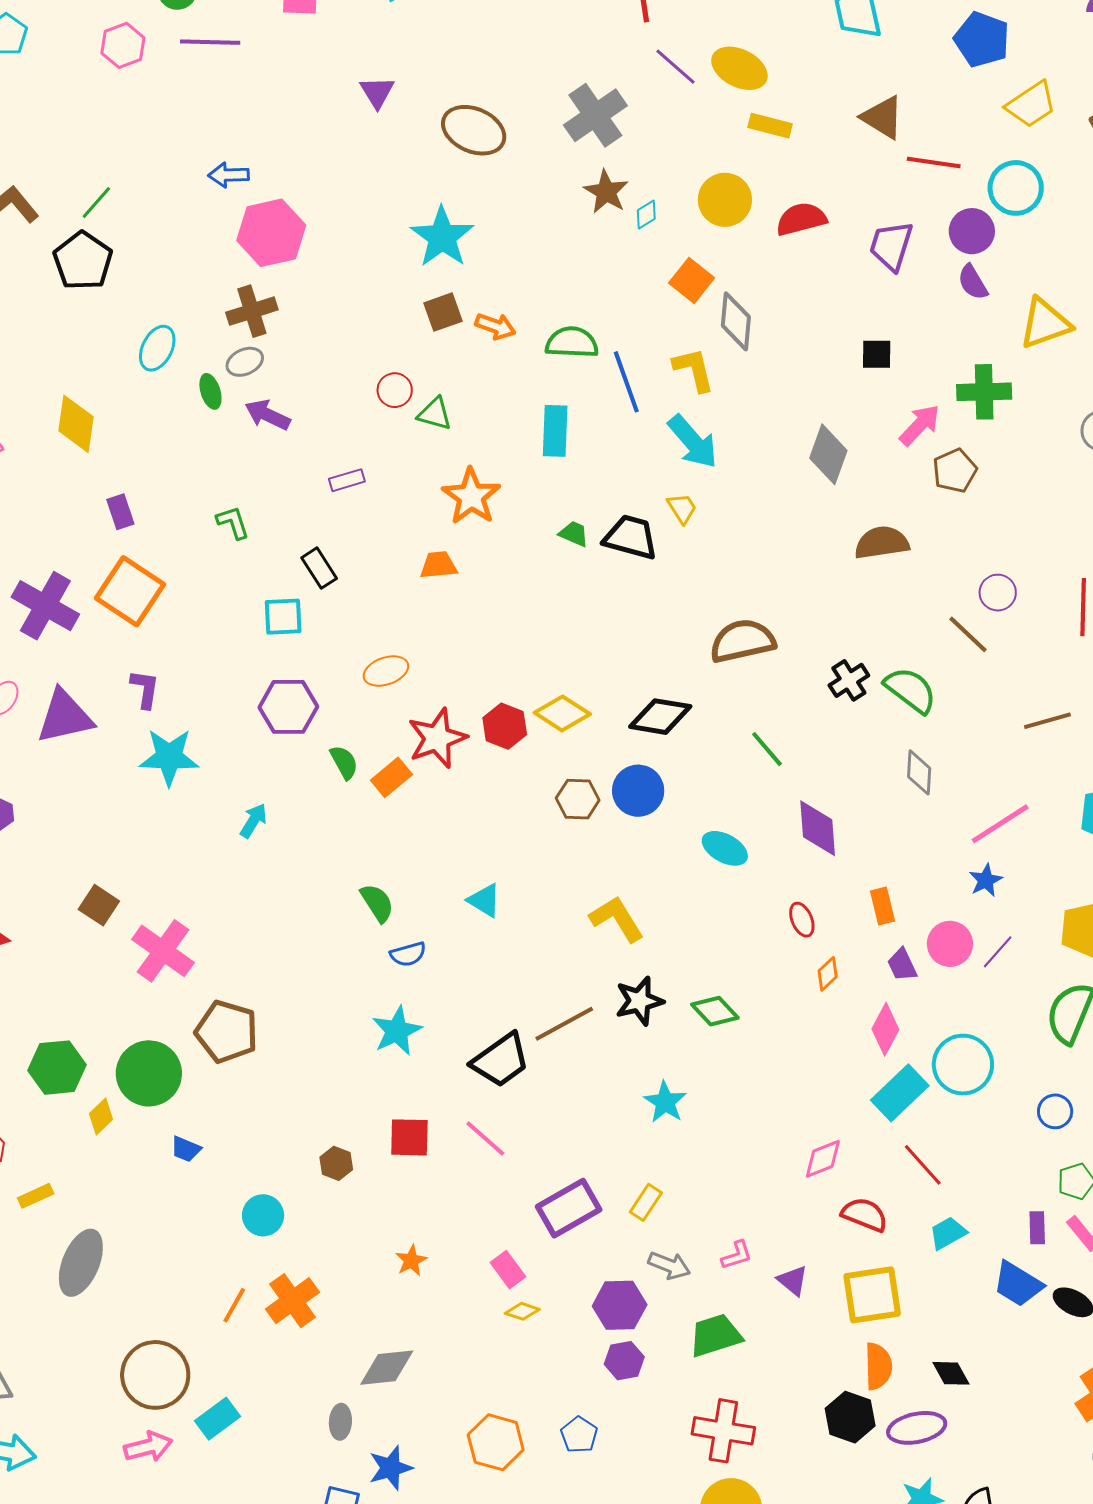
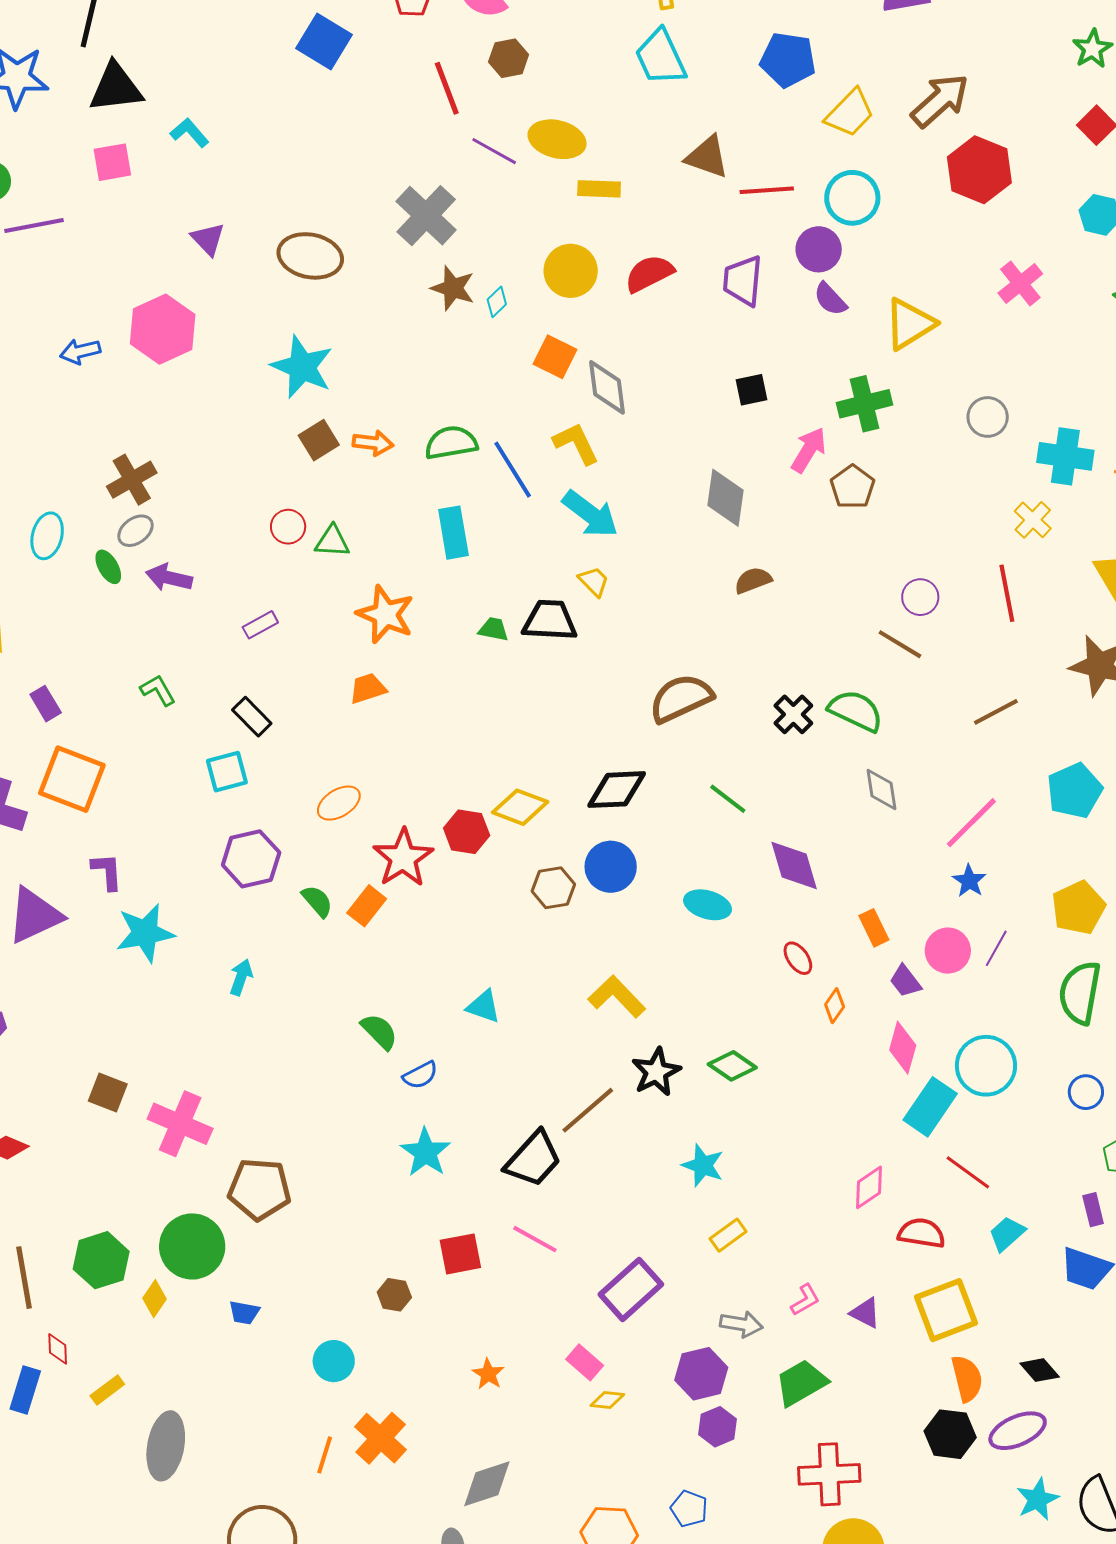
pink hexagon: (271, 233) -> (163, 329), moved
brown semicircle: (882, 543) -> (753, 580), moved, size x0.7
yellow rectangle: (646, 1202) -> (728, 1235), moved, turned 33

